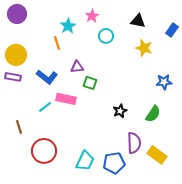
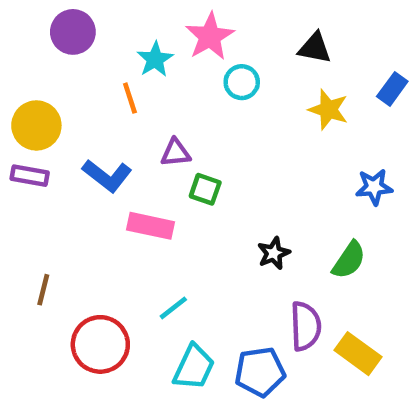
purple circle: (17, 14) -> (73, 32), moved
pink star: (92, 16) -> (210, 37), size x1.5
blue rectangle: (172, 30) -> (392, 89), moved
cyan line: (45, 107) -> (173, 308), moved
brown line: (19, 127) -> (43, 290), turned 32

